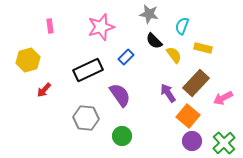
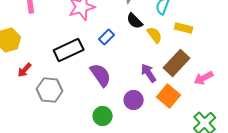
gray hexagon: (86, 118) -> (50, 90), moved
purple circle: (192, 141) -> (134, 100), moved

